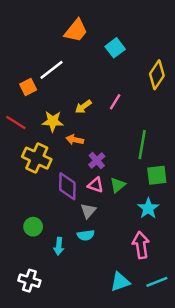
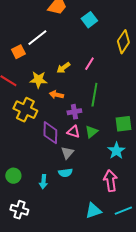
green line: (142, 145) -> (94, 95), moved
purple cross: (97, 161) -> (74, 112), turned 32
green circle: (33, 227) -> (13, 176), moved

